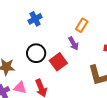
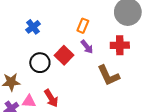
purple arrow: (73, 43) -> (87, 47), moved
red square: (58, 62) -> (64, 55), moved

